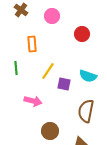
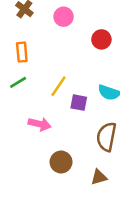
orange rectangle: (32, 44) -> (22, 52), moved
green line: (16, 68) -> (18, 82), turned 64

